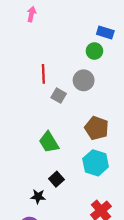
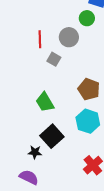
gray circle: (84, 80) -> (69, 37), moved
black square: (56, 179) -> (52, 136), size x1.6

